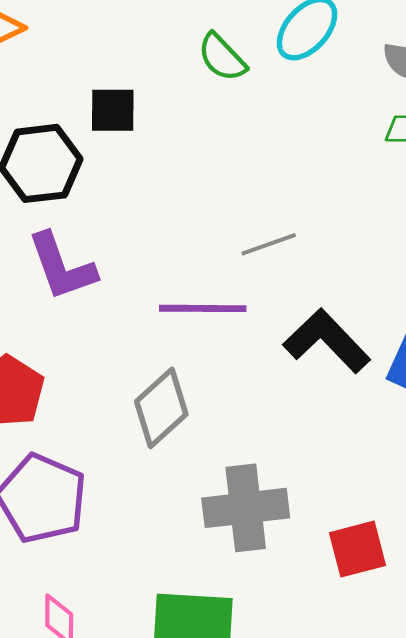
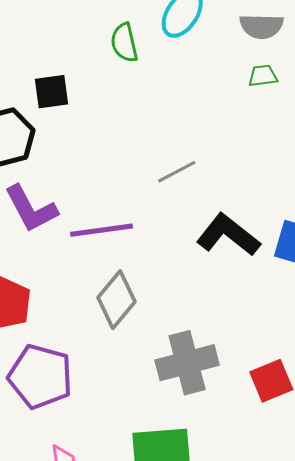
green semicircle: (222, 57) -> (124, 43), turned 39
purple line: (203, 308) -> (102, 230), moved

